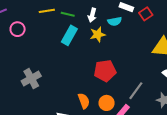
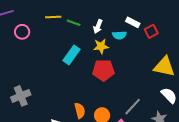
cyan rectangle: (69, 35) -> (71, 55), moved
red pentagon: (105, 71) -> (103, 70), moved
gray cross: (31, 79) -> (21, 96), moved

